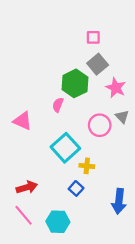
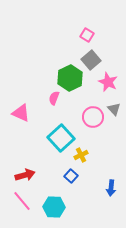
pink square: (93, 37) -> (87, 35), turned 32
yellow cross: (87, 166) -> (81, 155), turned -32
blue arrow: (119, 201) -> (111, 188), size x0.7

